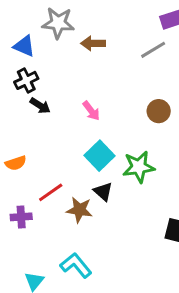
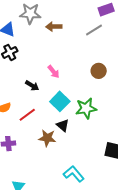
black arrow: (40, 106) -> (32, 86), moved
red line: (51, 192) -> (27, 115), moved
cyan L-shape: (76, 265) -> (74, 174), moved

